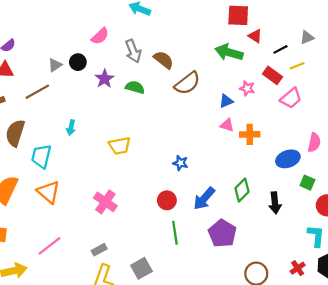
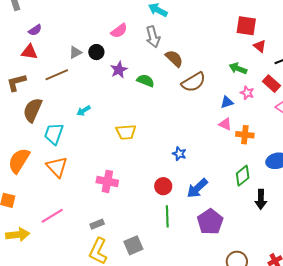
gray arrow: (133, 51) -> (153, 37), moved
green arrow: (229, 52) -> (238, 68), moved, size x0.7
cyan arrow: (71, 128) -> (84, 111), turned 40
green diamond: (242, 190) -> (243, 176), moved
pink cross: (105, 202) -> (107, 181), turned -30

